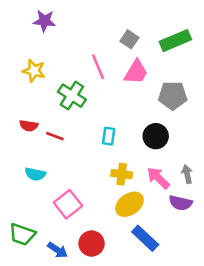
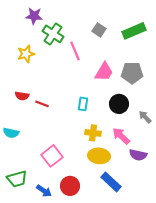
yellow star: (34, 71) -> (26, 54), turned -30
pink trapezoid: (136, 72) -> (104, 72), moved
green cross: (72, 96) -> (53, 34), moved
cyan semicircle: (35, 174) -> (11, 133), moved
gray arrow: (187, 174) -> (145, 117), moved, turned -32
yellow ellipse: (129, 204) -> (99, 156), turned 40
green trapezoid: (22, 234) -> (17, 179), turned -35

